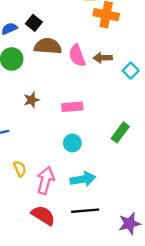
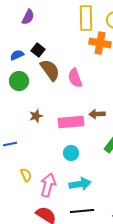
brown semicircle: (48, 46) -> (50, 70), turned 50
brown arrow: (103, 58) -> (97, 114), moved
pink rectangle: (72, 107) -> (71, 122), size x1.4

